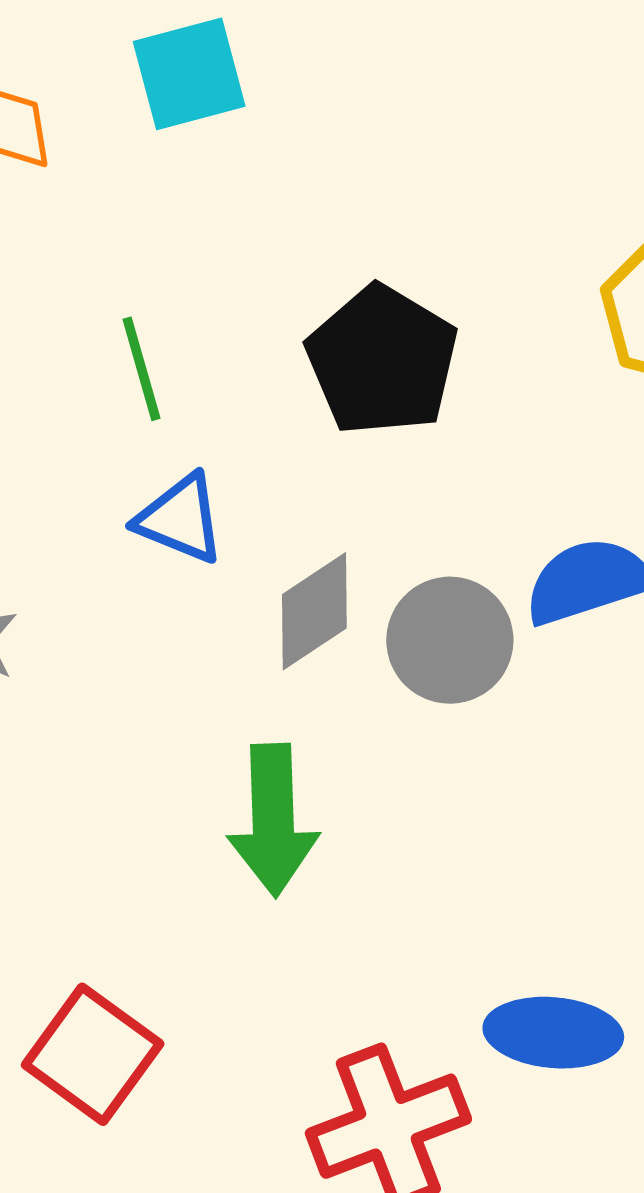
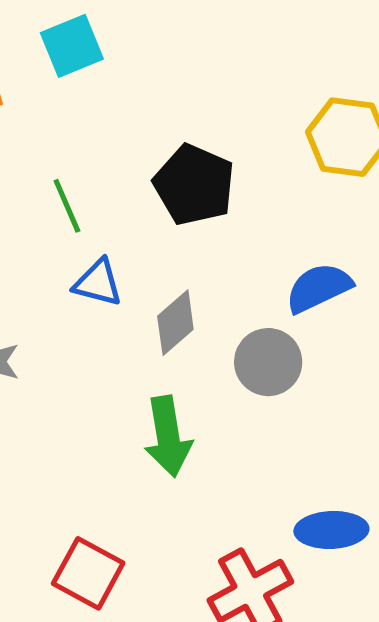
gray circle: (450, 640) -> (268, 362), moved

